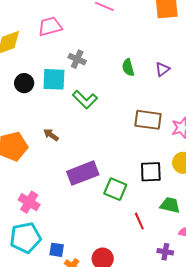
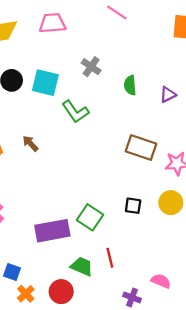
gray cross: (77, 59) -> (91, 67), moved
black square: (151, 172) -> (133, 206), size x0.7
purple rectangle: (83, 173) -> (52, 231), moved
green trapezoid: (170, 205) -> (82, 266), moved

